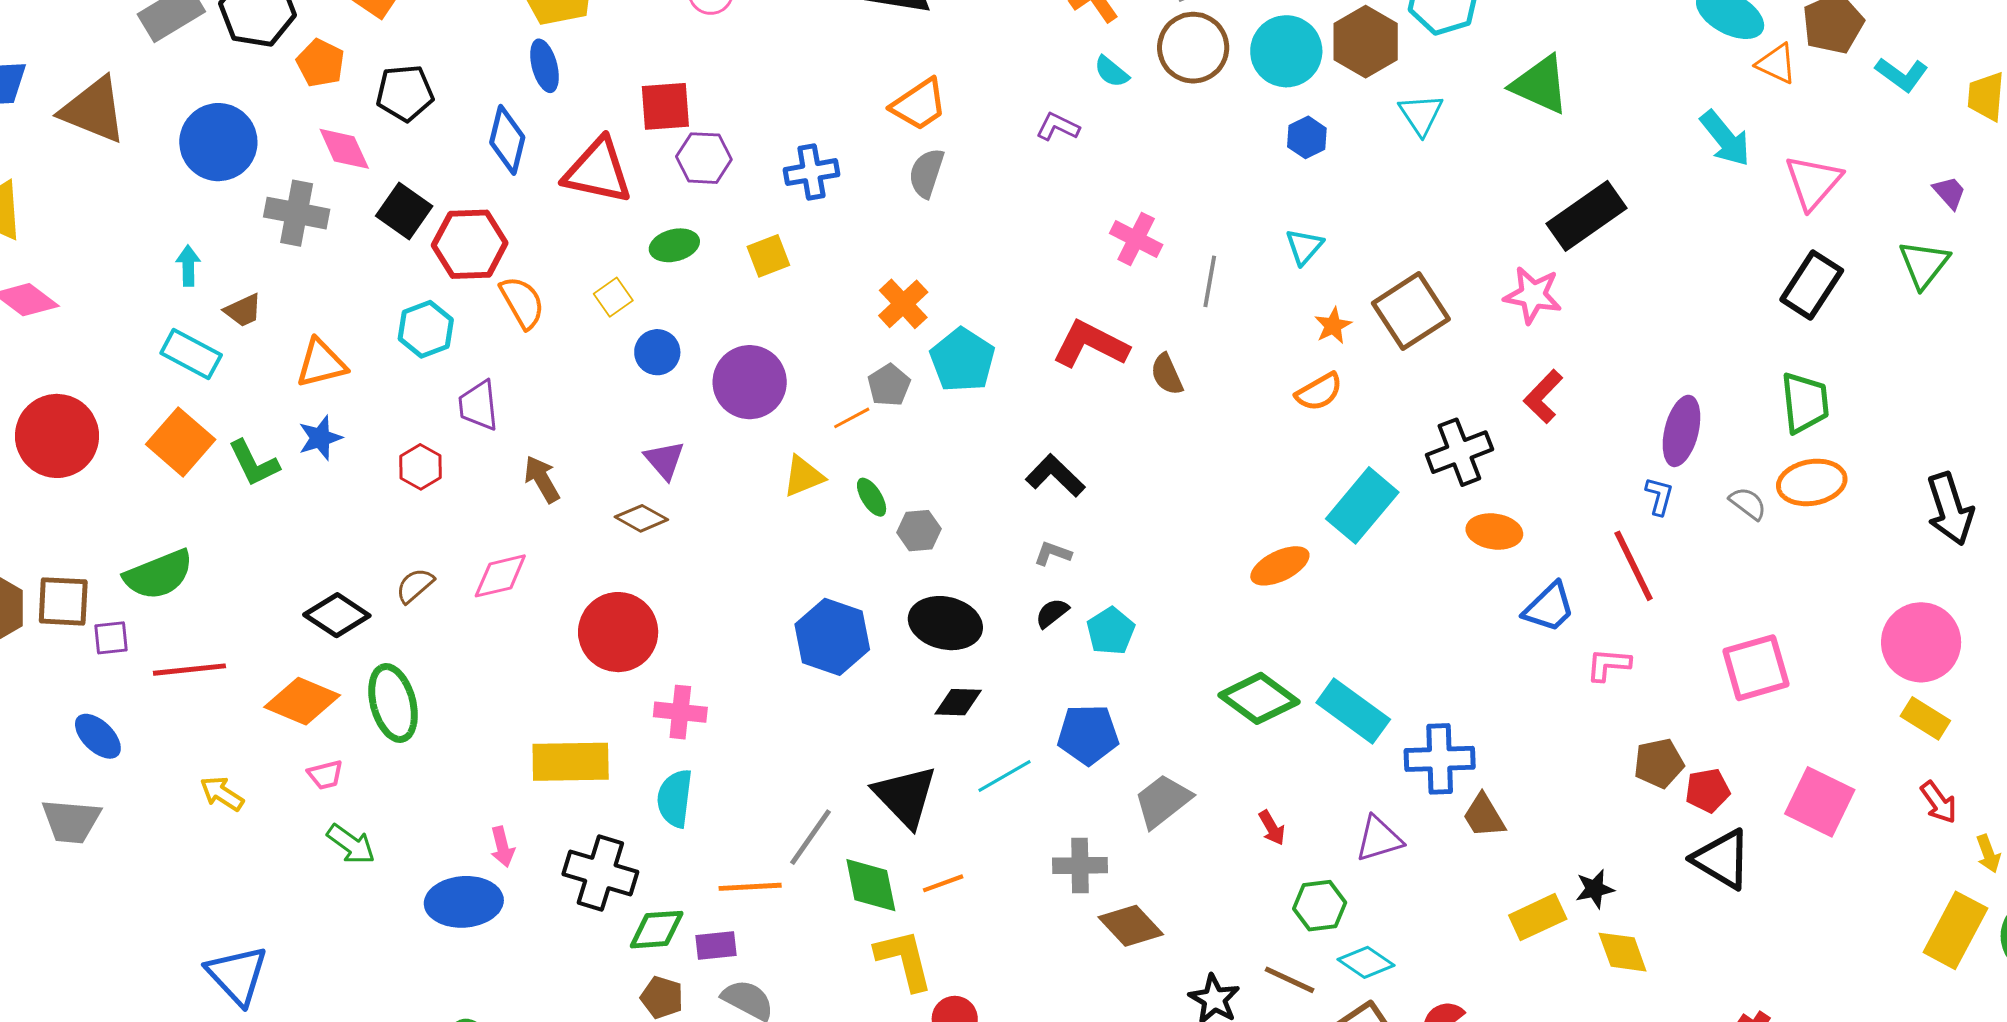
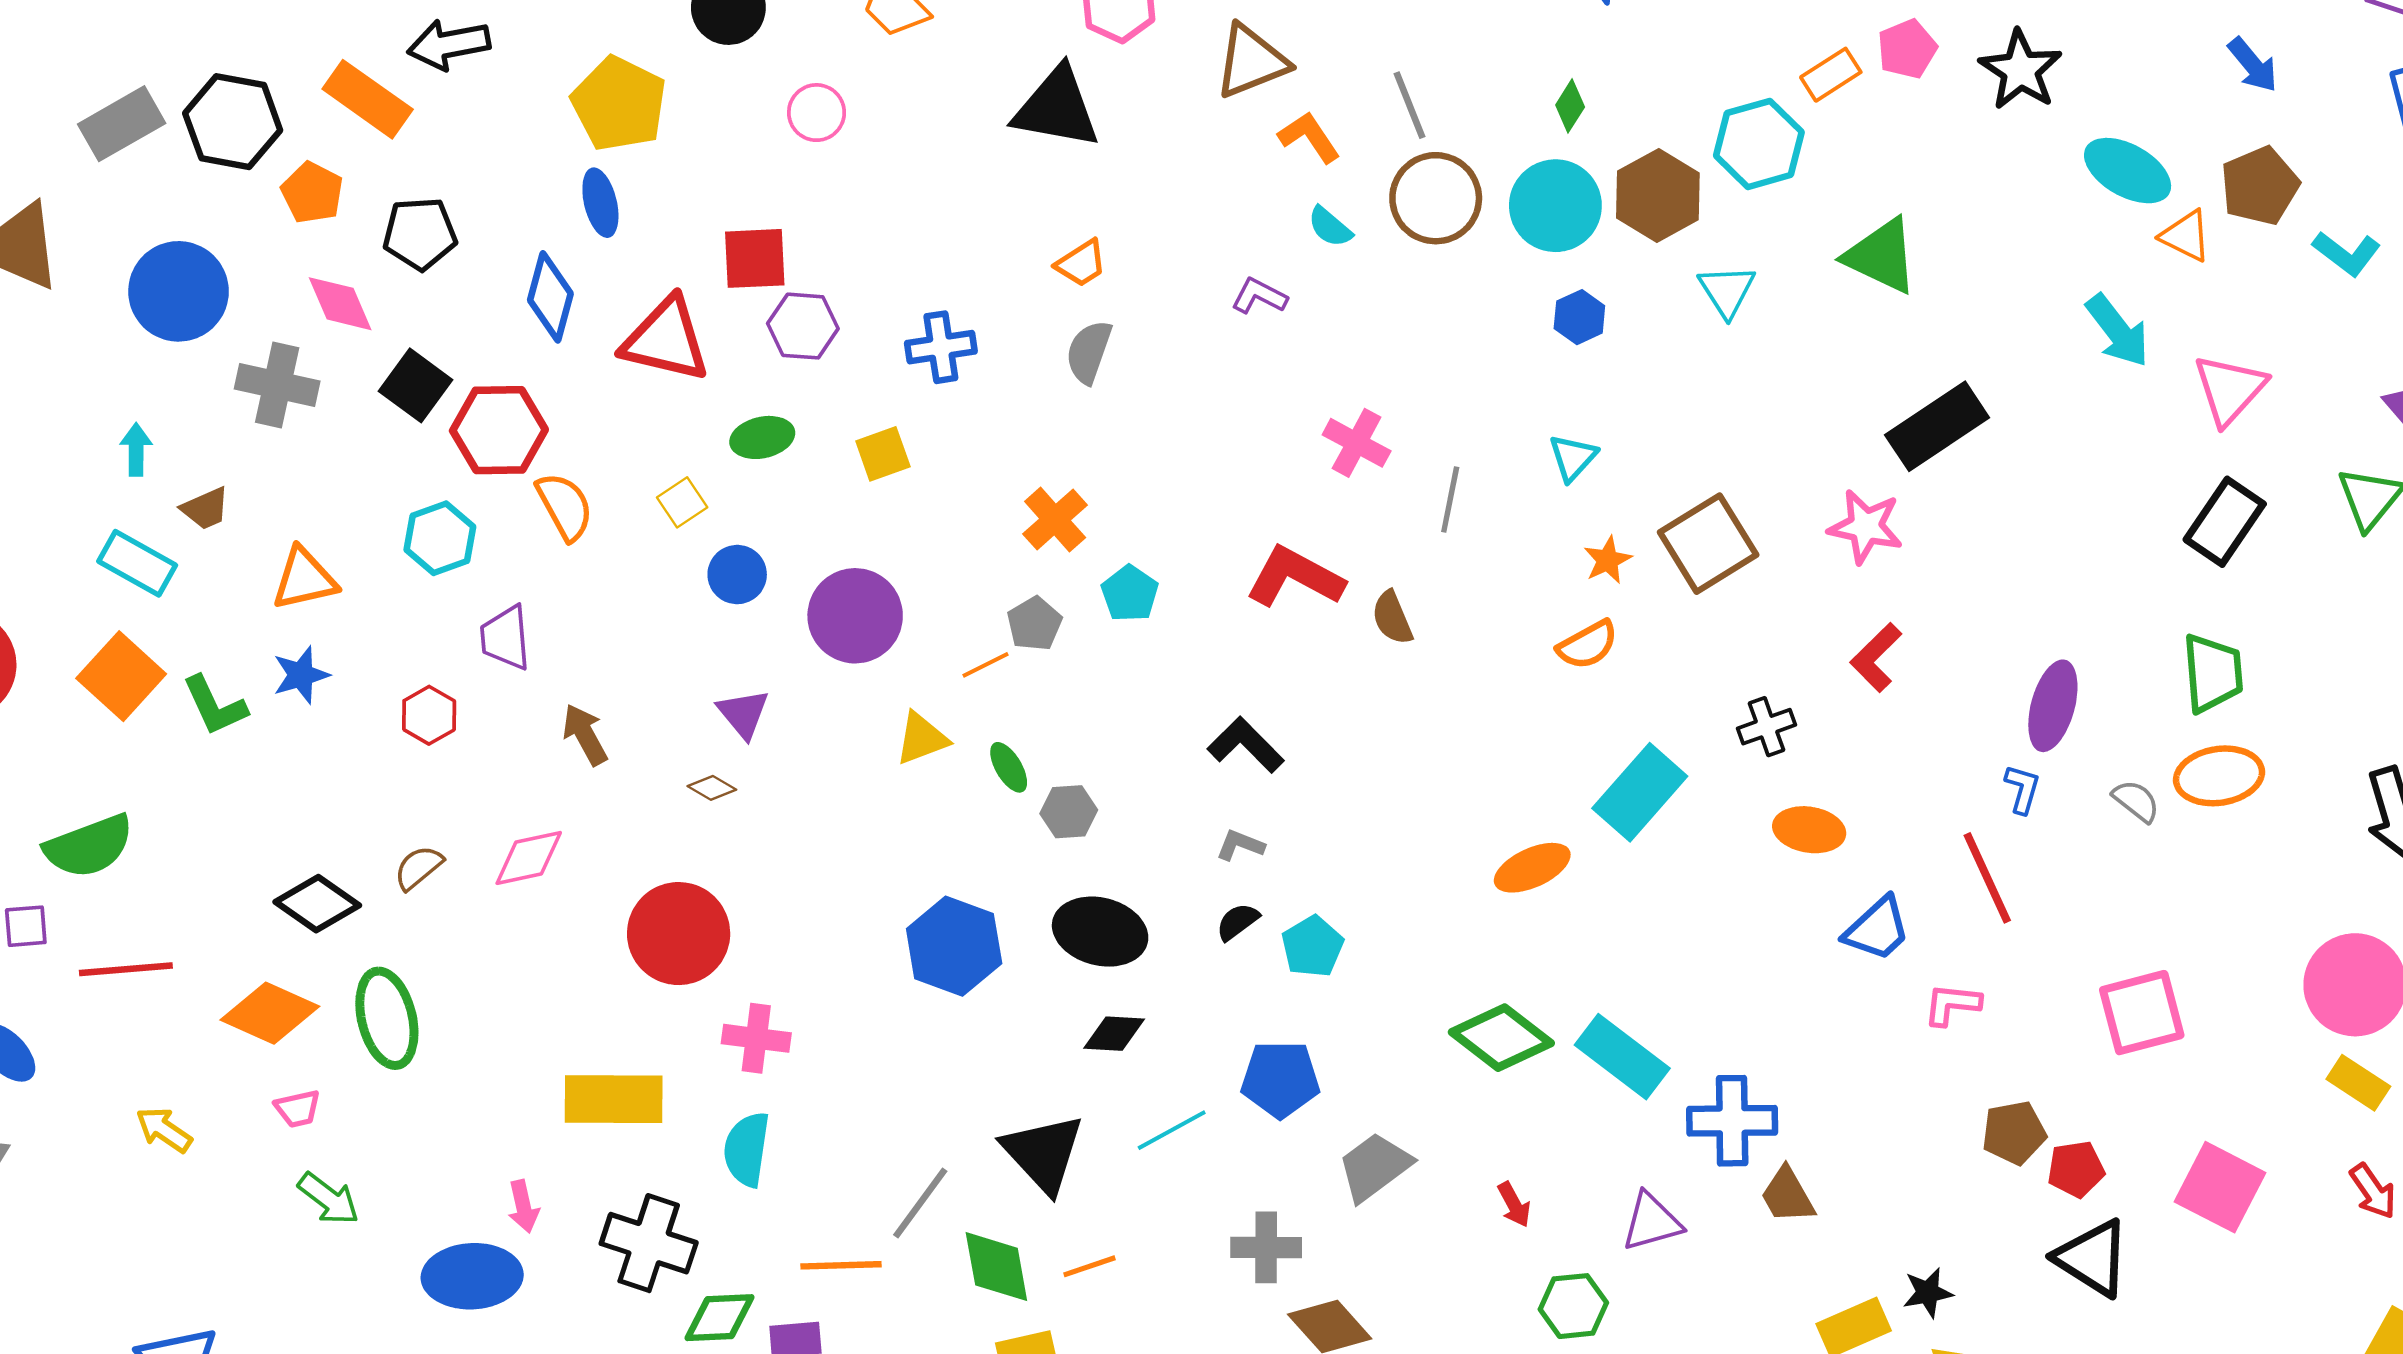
orange trapezoid: (919, 104) -> (1081, 263), size x0.7
cyan pentagon: (962, 360) -> (1130, 594), size x0.7
black cross: (1459, 452) -> (1767, 727), size x0.7
brown diamond: (641, 518) -> (712, 788), size x0.7

